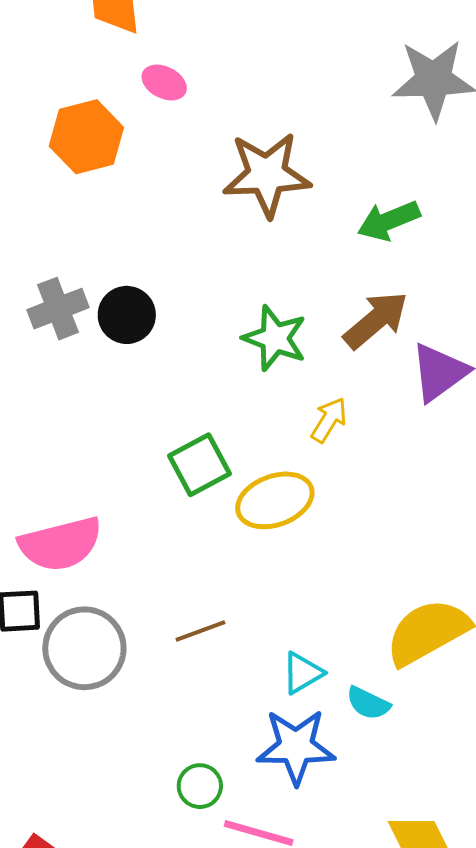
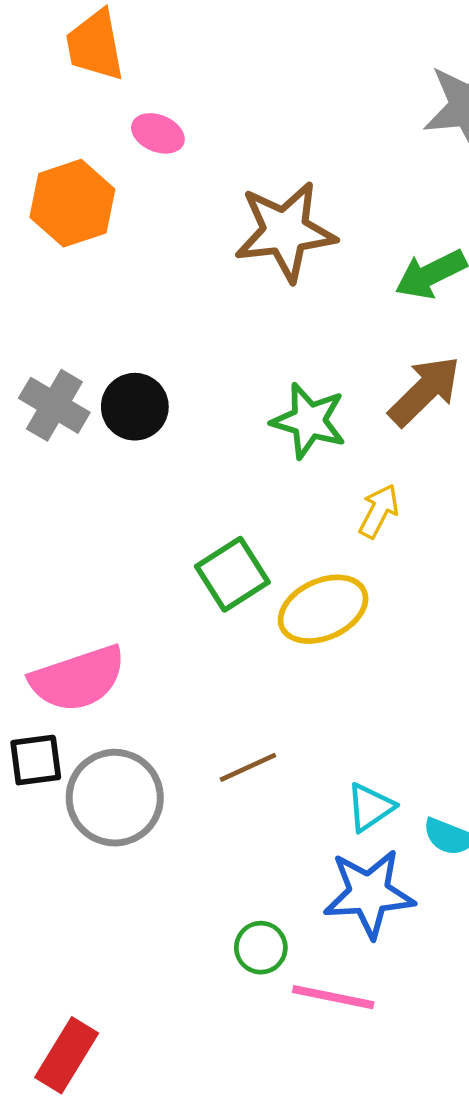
gray cross: (58, 309) -> (54, 405), turned -34

